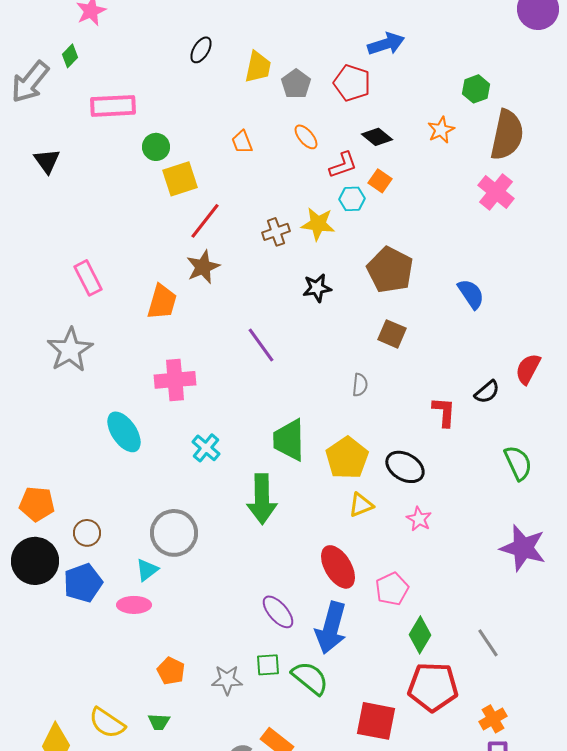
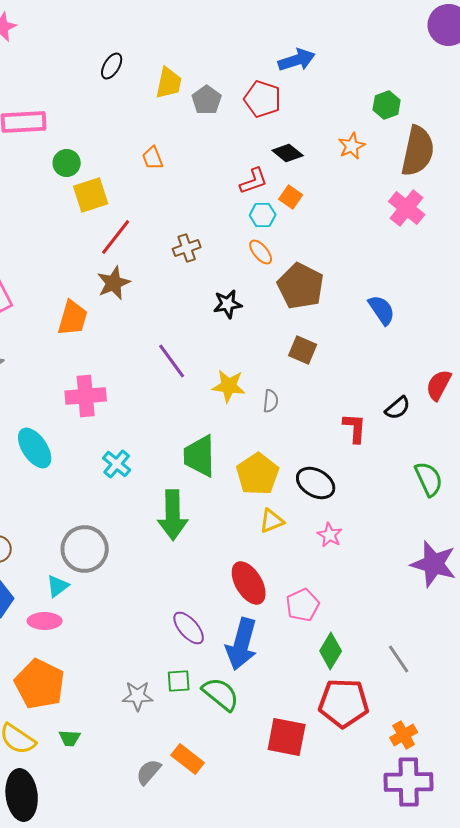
orange ellipse: (306, 137) -> (261, 252), moved
yellow star: (318, 224) -> (229, 386), moved
orange pentagon: (171, 671) -> (40, 684), moved, size x1.8

